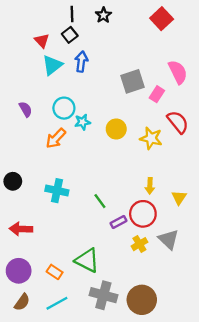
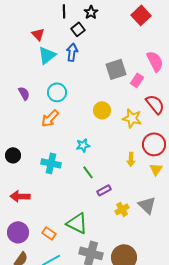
black square: (70, 35) -> (78, 29), moved
cyan star: (83, 122) -> (83, 145), moved
red circle: (143, 214) -> (154, 144), moved

